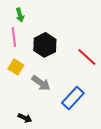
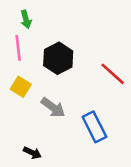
blue rectangle: (73, 98) -> (94, 127), turned -70

